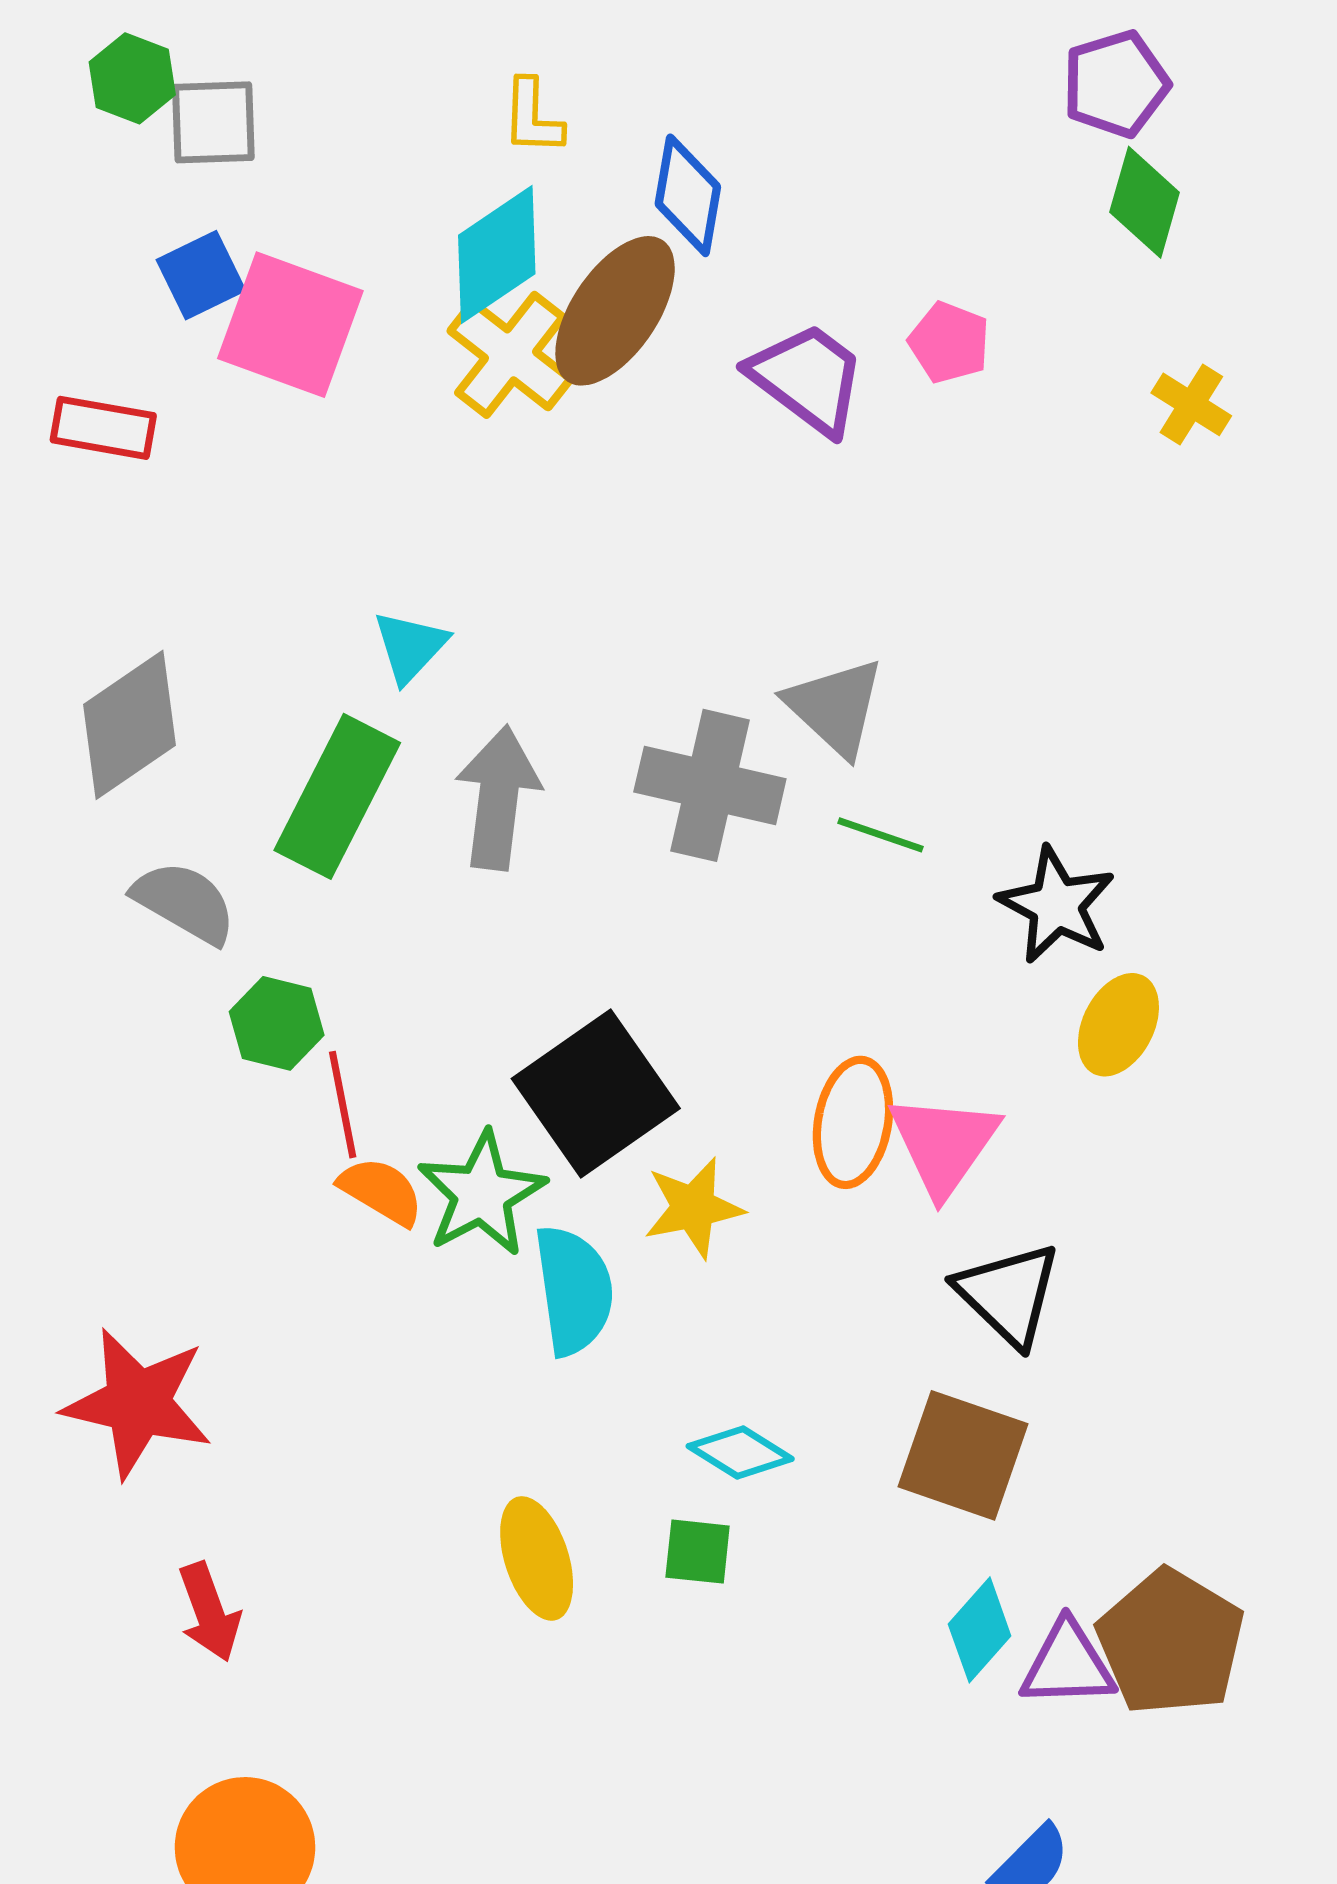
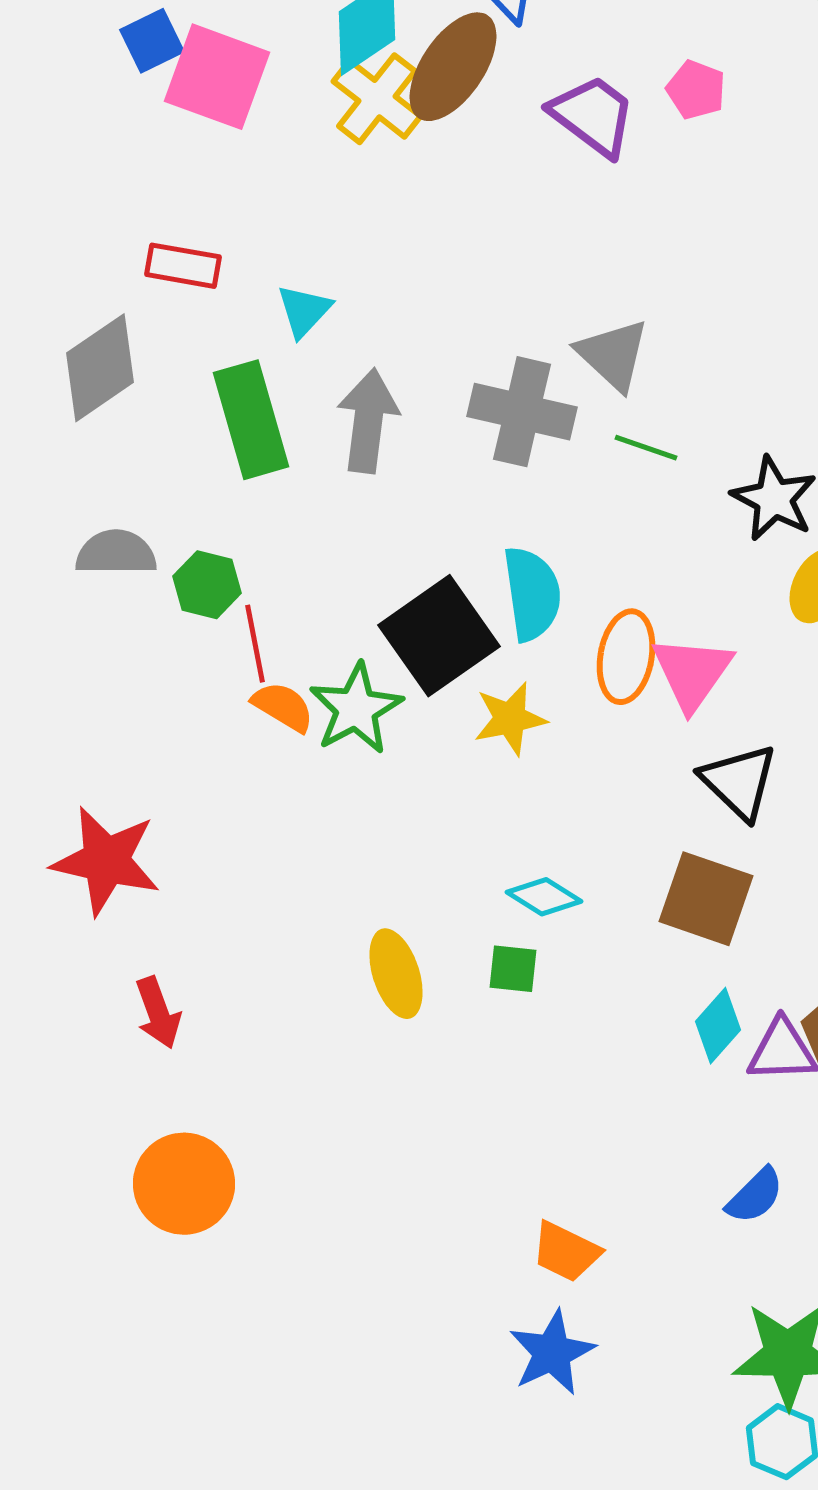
red rectangle: (103, 428) -> (183, 266), moved
green rectangle: (337, 796) -> (251, 420), turned -43
gray semicircle: (184, 902) -> (116, 553), moved, turned -30
cyan semicircle: (574, 1290) -> (532, 594), moved

